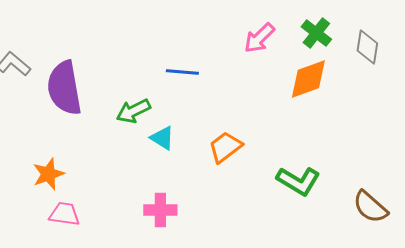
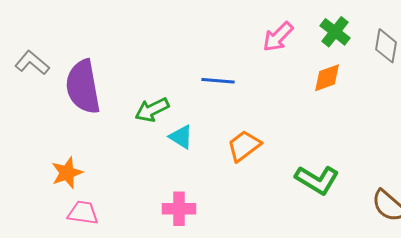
blue line: (182, 72) -> (218, 81), moved
orange diamond: (308, 79) -> (327, 78), size x0.7

